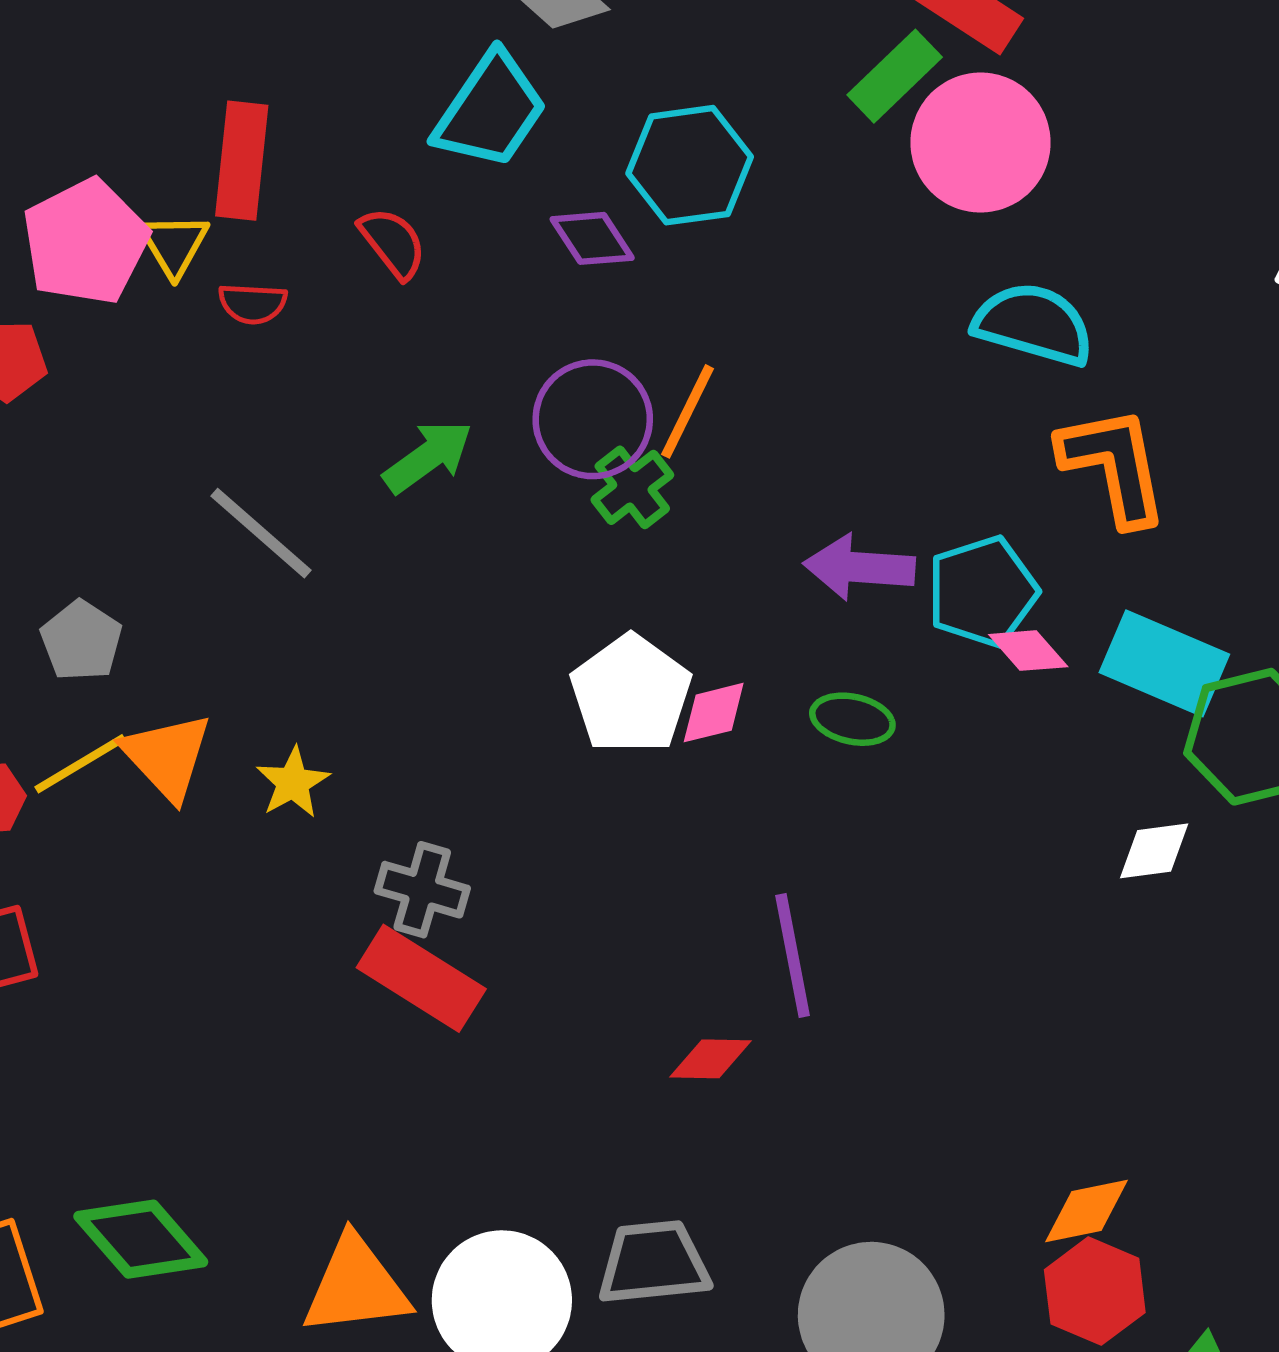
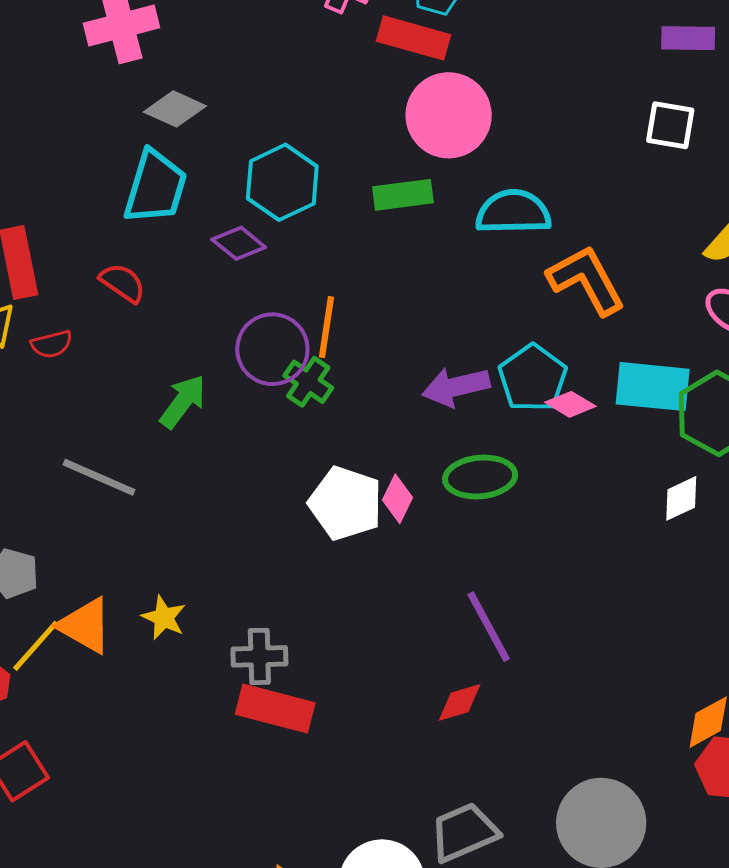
green rectangle: (895, 76) -> (403, 195), moved, turned 54
pink diamond: (714, 713) -> (398, 499), turned -33
green ellipse: (852, 719) -> (480, 477), size x1.4

